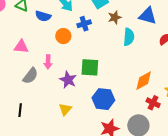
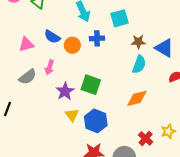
blue semicircle: (43, 16) -> (52, 37), moved
brown star: (115, 17) -> (138, 42), moved
pink triangle: (21, 47) -> (26, 44), turned -35
orange diamond: (144, 81) -> (137, 98), moved
yellow triangle: (65, 109) -> (72, 115), moved, turned -32

